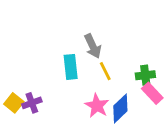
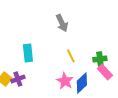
gray arrow: (93, 46) -> (62, 23), moved
cyan rectangle: (71, 67) -> (28, 53), moved

